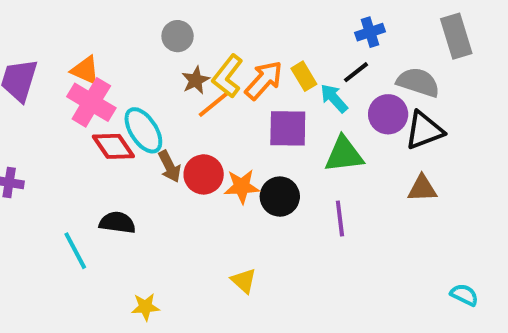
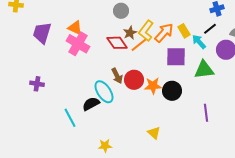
cyan ellipse: (143, 130) -> (104, 92), moved
red diamond: (113, 146) -> (117, 43), moved
purple line: (340, 219) -> (206, 113), moved
black semicircle: (117, 223) -> (91, 104), turned -36

